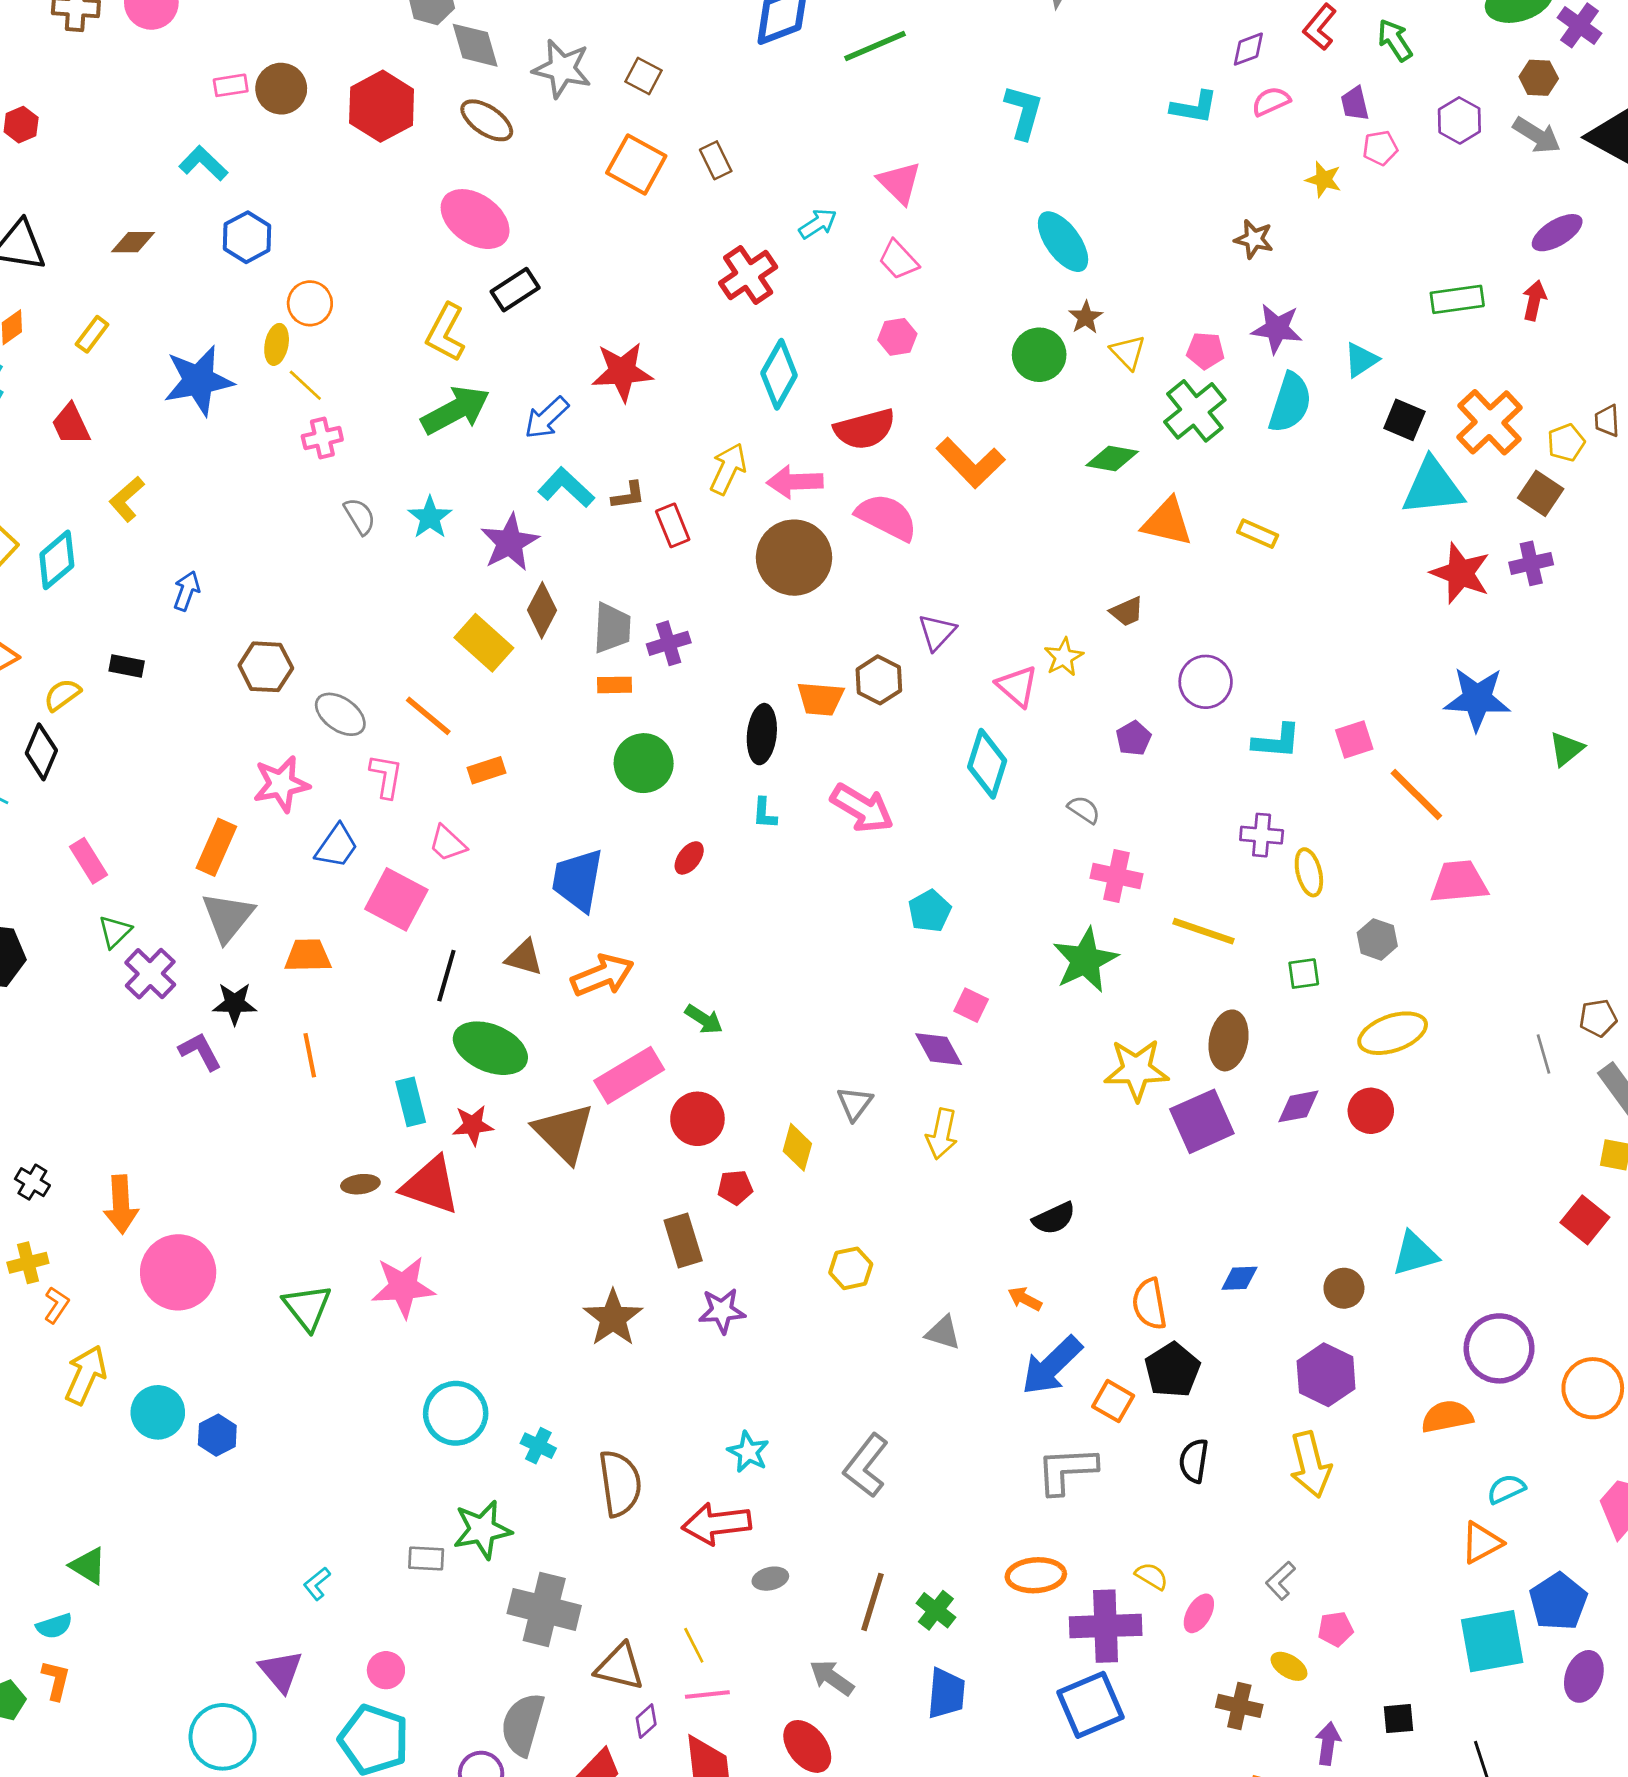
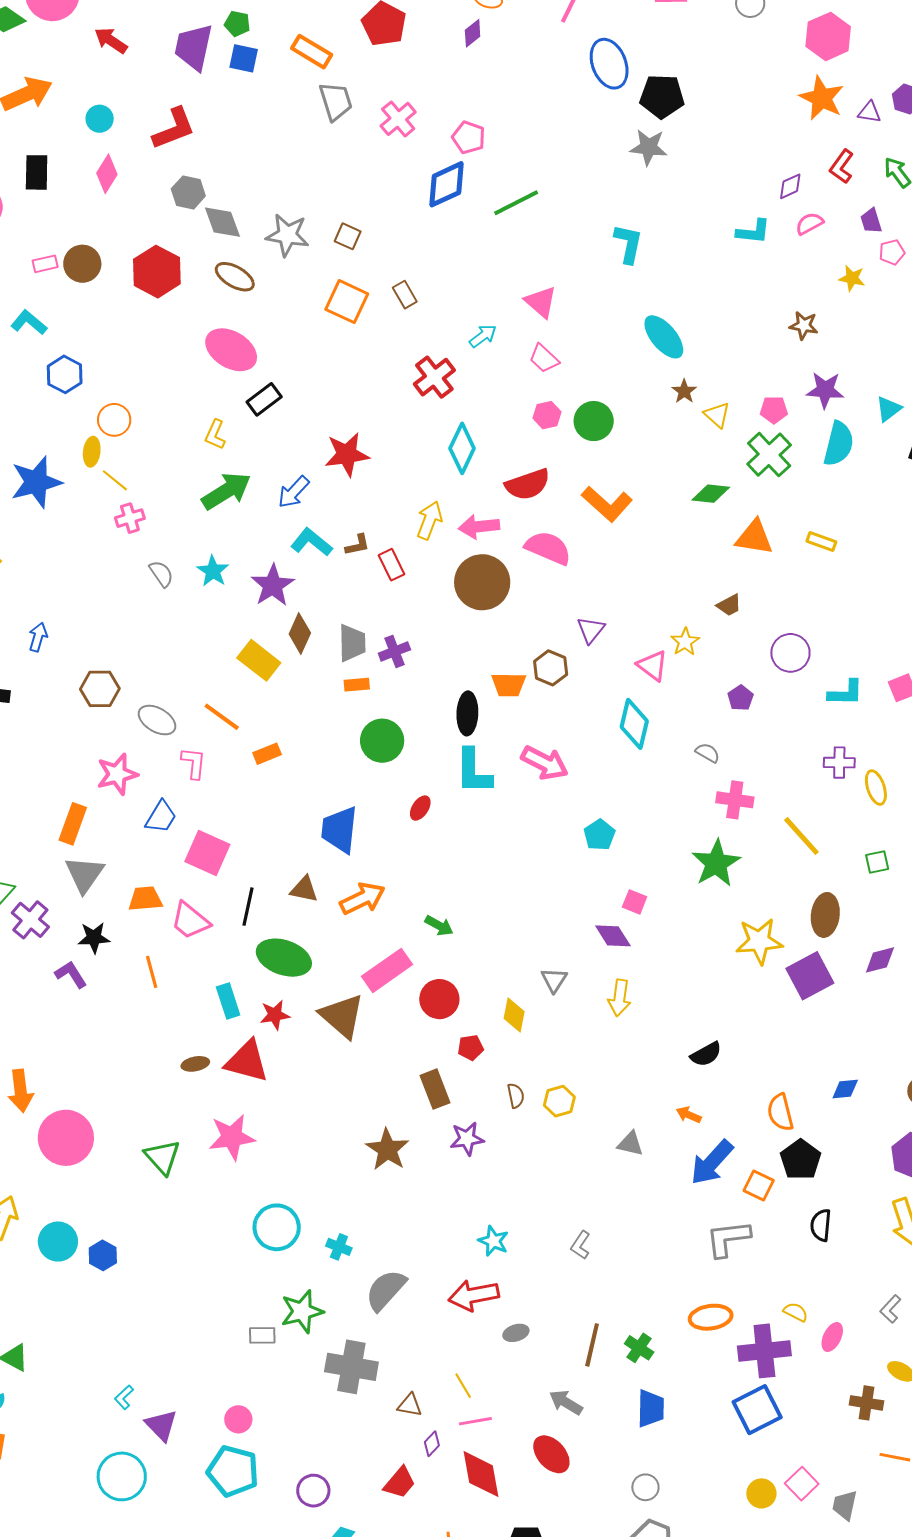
yellow L-shape: (446, 333) -> (215, 435), size x0.7
green circle: (1039, 355) -> (594, 421), moved
cyan L-shape: (765, 813) -> (473, 771), size x2.0
pink trapezoid: (447, 843) -> (190, 921), moved, size x1.4
yellow line: (1203, 931) -> (801, 836), turned 33
gray L-shape: (866, 1466) -> (580, 1245), size x0.6
brown semicircle: (620, 1483) -> (516, 1096), moved, size x0.5
cyan L-shape: (317, 1584) -> (124, 1397), moved
brown triangle: (620, 1667) -> (410, 1405), size x0.7
gray semicircle: (523, 1724) -> (386, 1290), moved, turned 30

